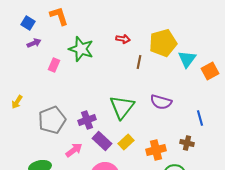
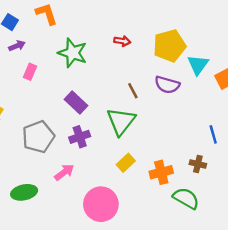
brown line: (139, 62) -> (133, 91), moved, turned -40
pink rectangle: (54, 65) -> (30, 72), moved
purple semicircle: (161, 102) -> (167, 85), moved
purple rectangle: (102, 141) -> (76, 103), moved

